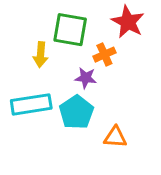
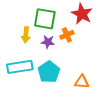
purple star: (86, 78) -> (48, 42), moved
orange triangle: (115, 137) -> (82, 82), moved

